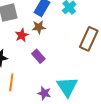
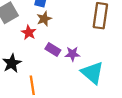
purple star: (44, 93) -> (72, 54), moved

